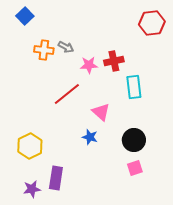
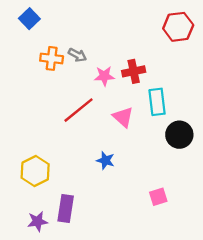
pink triangle: (101, 112) -> (123, 117), moved
black circle: (134, 140) -> (179, 135), moved

